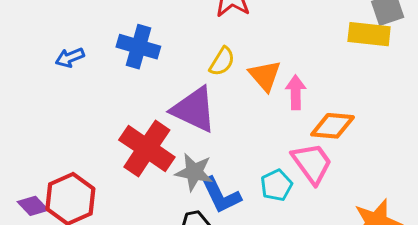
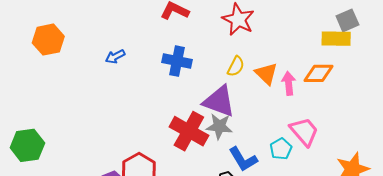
blue arrow: (70, 58) -> (115, 57), moved
orange diamond: (333, 126) -> (318, 73), moved
gray star: (194, 172) -> (219, 126), moved

